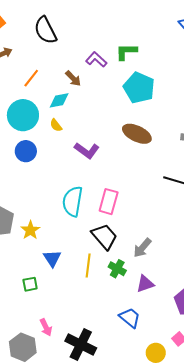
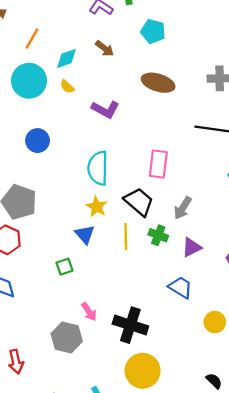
brown arrow: (73, 78) -> (105, 49), moved
cyan pentagon: (139, 88) -> (153, 31), size x0.7
blue circle: (26, 151) -> (38, 141), moved
pink rectangle: (109, 202) -> (158, 164), moved
yellow star: (30, 230) -> (97, 207), moved

